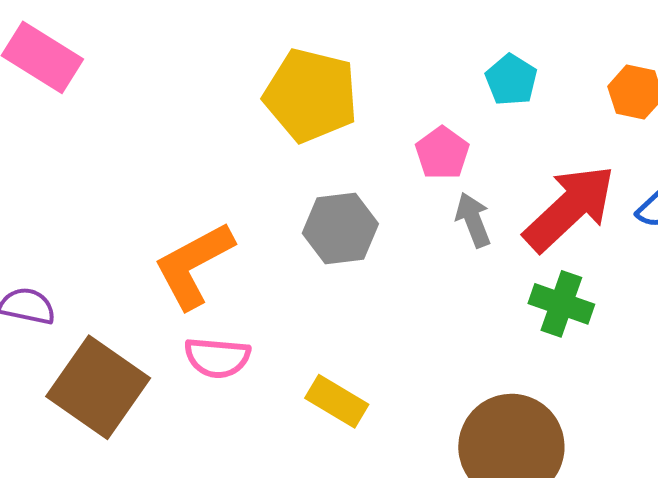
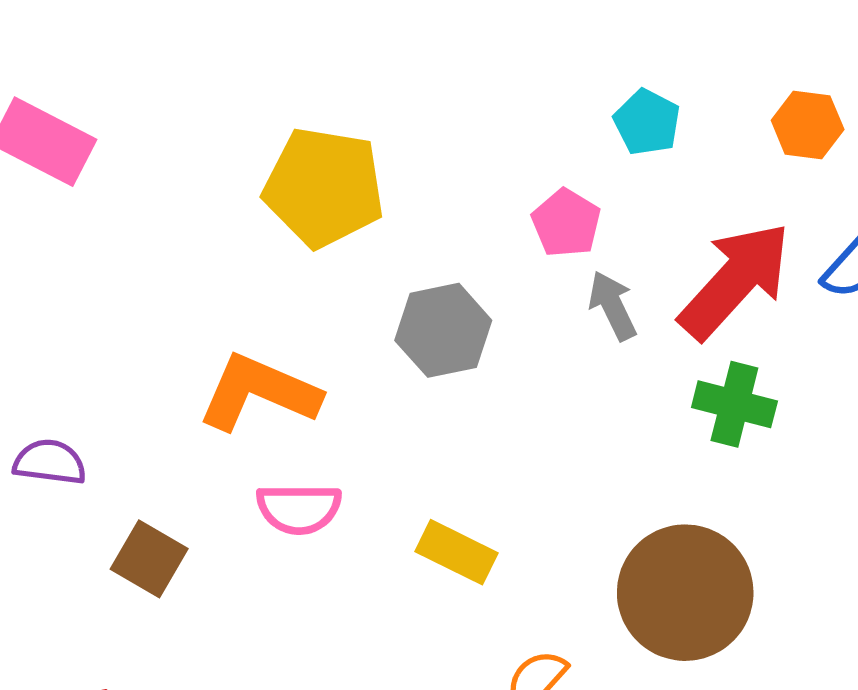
yellow pentagon: (311, 95) -> (324, 187), moved
orange L-shape: (194, 265) -> (259, 392), turned 56
brown square: (98, 387) -> (149, 559), size x0.6

